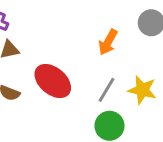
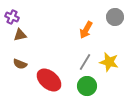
red ellipse: (53, 81) -> (49, 80), moved

